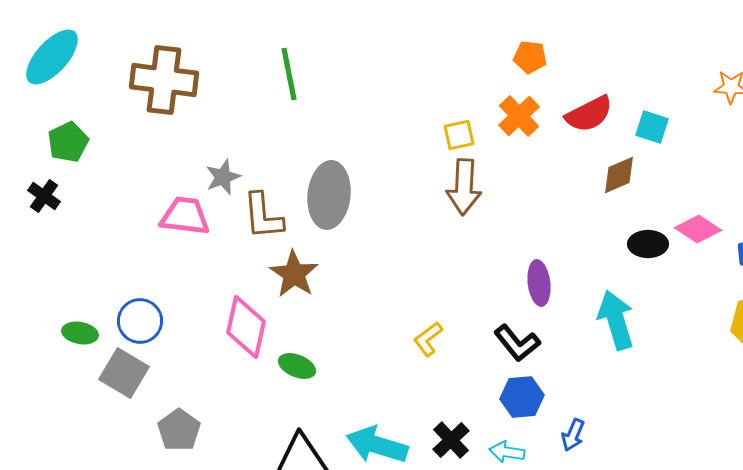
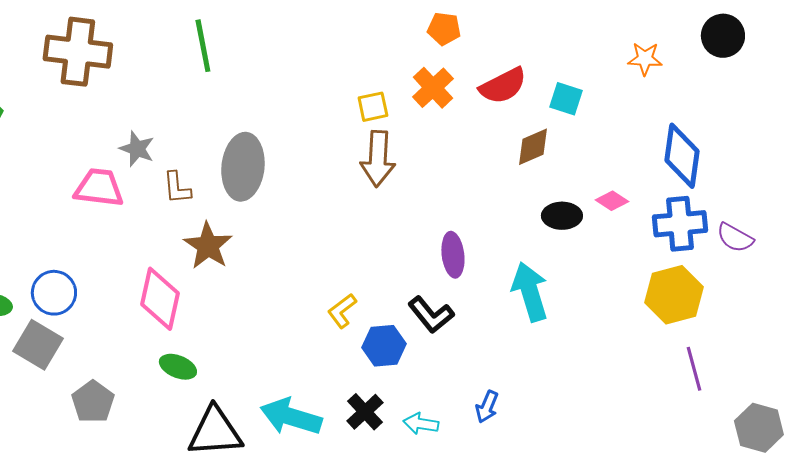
gray star: (223, 177) -> (137, 149), turned -30
brown L-shape: (263, 216) -> (177, 188), size x0.7
pink diamond: (698, 229) -> (612, 201), size x0.7
green ellipse: (297, 366) -> (178, 367), moved
blue hexagon: (522, 397) -> (384, 346), moved

